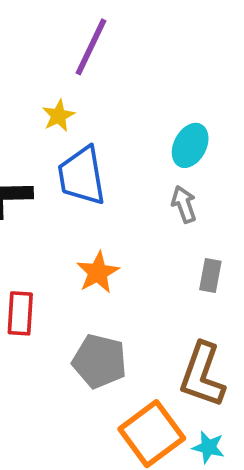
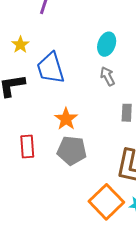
yellow star: (58, 116) -> (20, 45), moved
gray pentagon: (99, 361) -> (72, 151), moved

